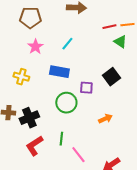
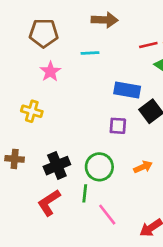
cyan line: (67, 44) -> (90, 53), moved, turned 48
blue rectangle: (59, 72) -> (127, 90), moved
green circle: (66, 103) -> (99, 167), moved
black cross: (29, 118) -> (57, 166), moved

